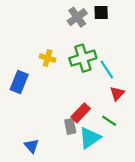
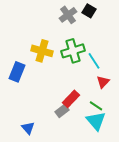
black square: (101, 13) -> (89, 11), turned 32
yellow cross: (48, 58) -> (42, 51), size x1.5
gray rectangle: (70, 126) -> (62, 111), turned 64
cyan triangle: (90, 138) -> (96, 121), moved, turned -35

